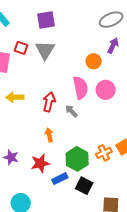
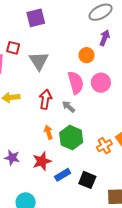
gray triangle: (45, 50) -> (39, 61), moved
green hexagon: (77, 159) -> (71, 138), moved

